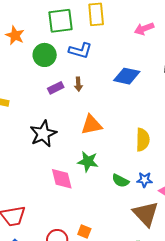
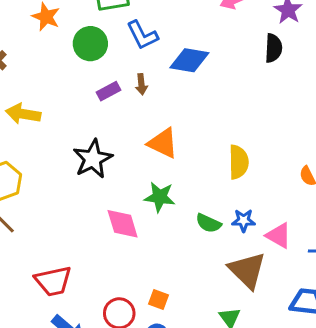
blue L-shape: (80, 51) -> (142, 35), turned 50
blue diamond: (127, 76) -> (189, 60), moved
orange triangle: (91, 125) -> (163, 143), turned 40

